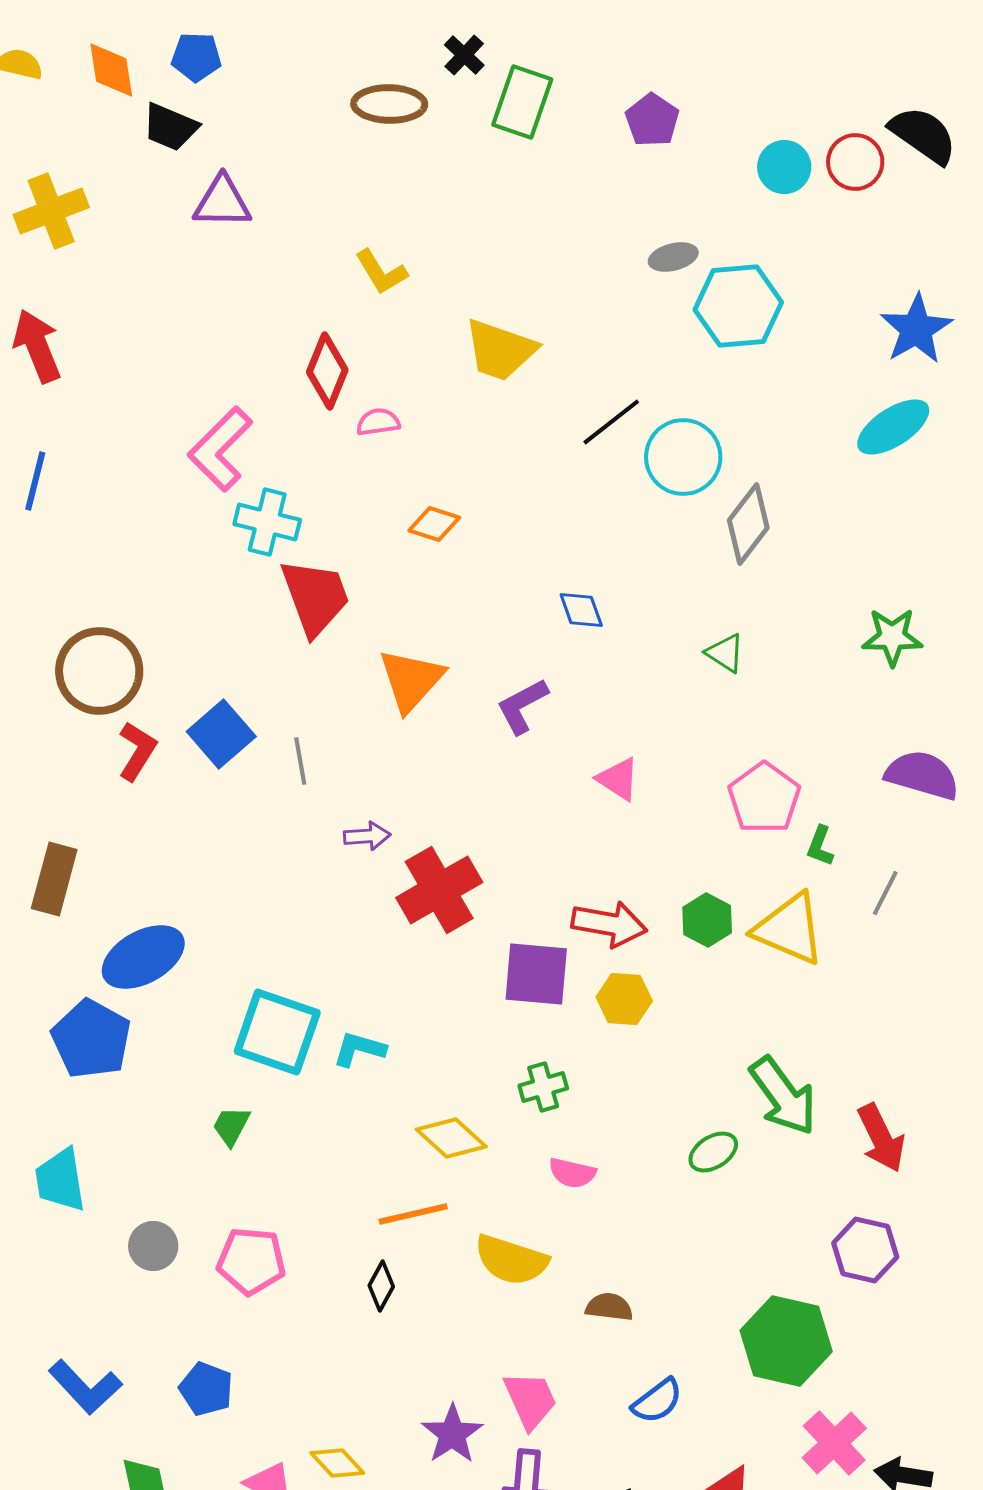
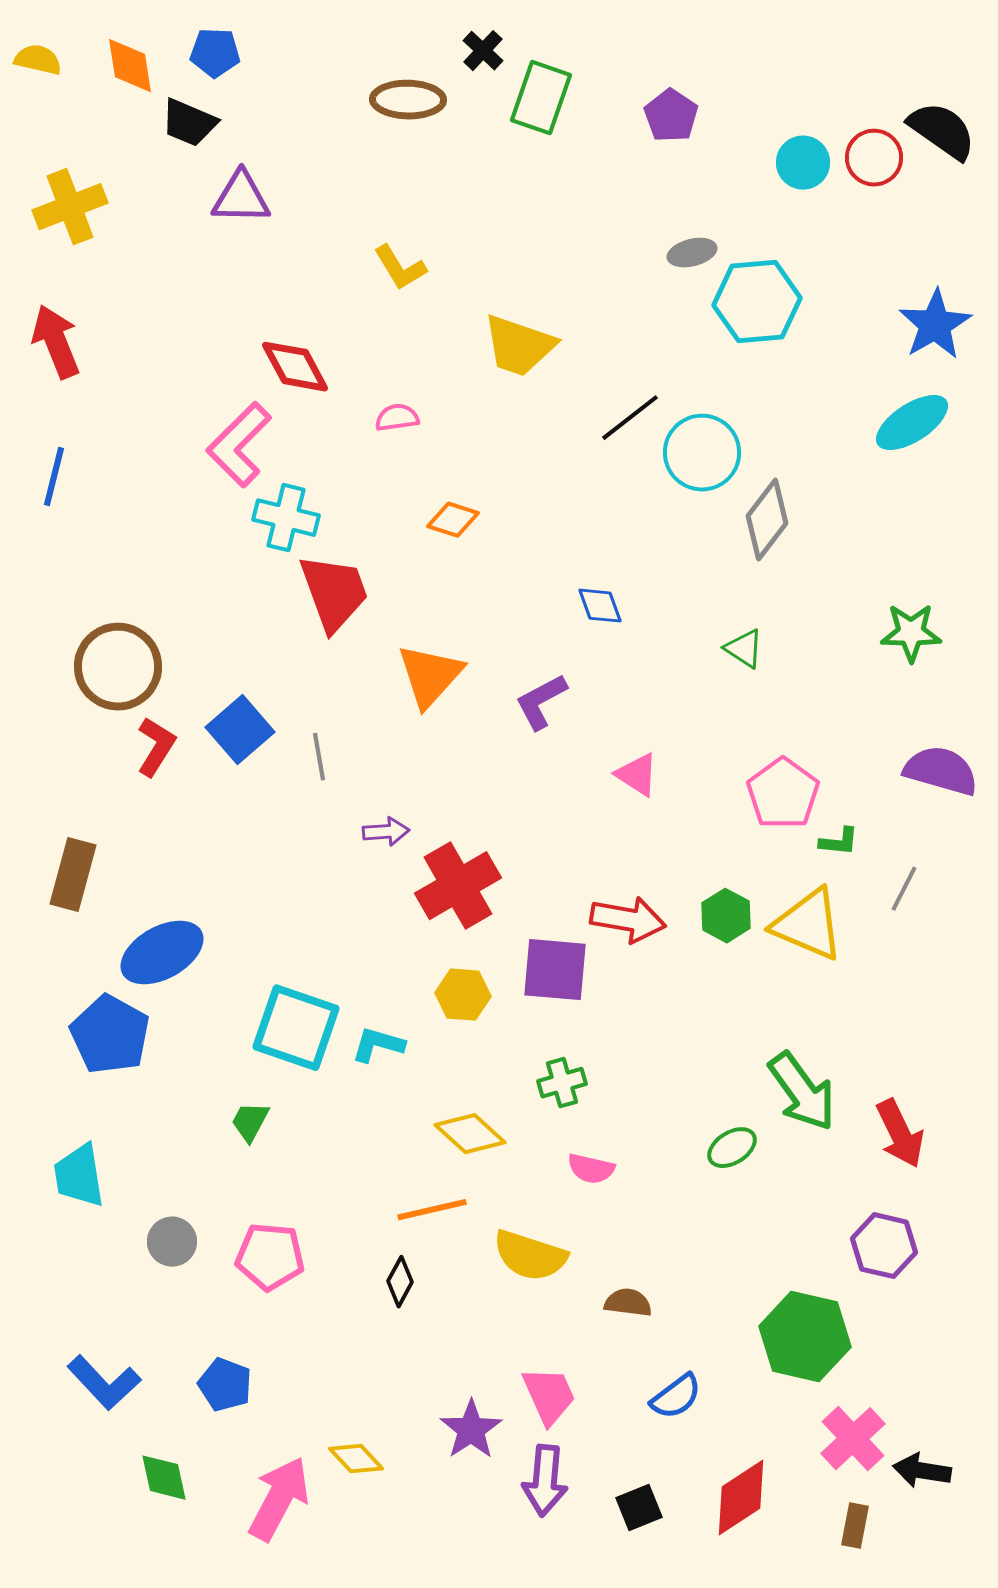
red diamond: (327, 371) -> (295, 367), moved, turned -50
green L-shape: (820, 846) -> (839, 842), turned -105
yellow hexagon: (624, 999) -> (463, 995), moved

